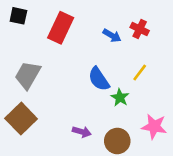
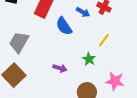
blue semicircle: (99, 79) -> (64, 26), moved
purple arrow: (82, 132) -> (60, 68), moved

